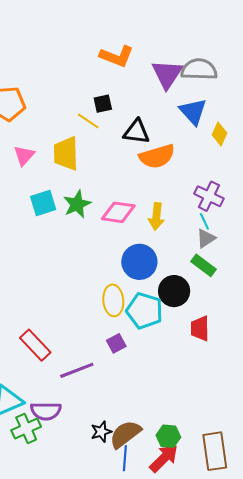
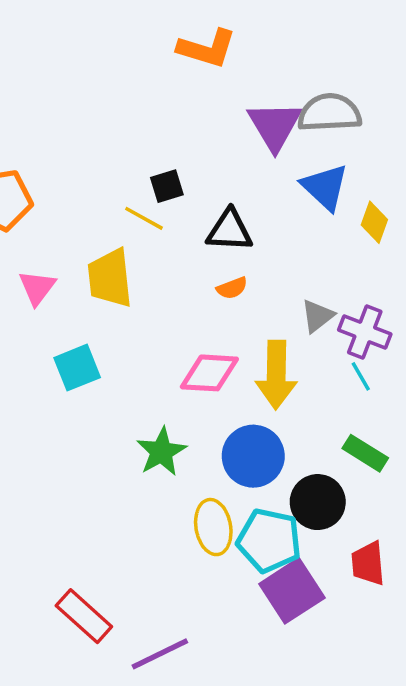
orange L-shape: (117, 56) -> (207, 48), moved
orange semicircle: (157, 156) -> (232, 288), moved, size x0.5
green star: (77, 204) -> (161, 452), moved
yellow arrow: (156, 216) -> (276, 375), size x1.4
gray triangle: (206, 238) -> (317, 316), moved
purple square: (116, 343) -> (292, 591), moved, size x1.8

